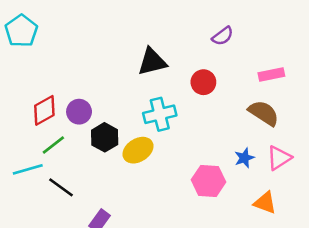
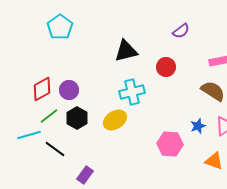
cyan pentagon: (21, 31) -> (60, 27), moved
black hexagon: (105, 137) -> (77, 118), moved

